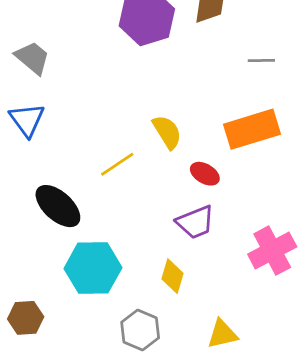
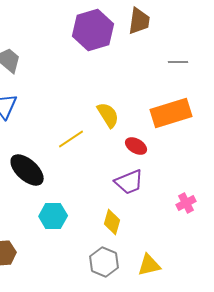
pink cross: (272, 251) -> (186, 203), size x0.6
cyan hexagon: (93, 268) -> (53, 216), size x0.7
gray hexagon: (140, 330) -> (104, 262), moved

